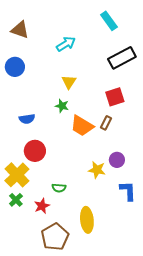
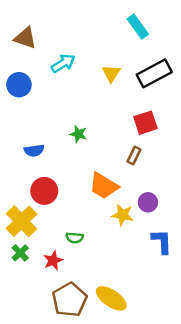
cyan arrow: (66, 44) -> (63, 63), moved
yellow triangle: (69, 82) -> (111, 73), moved
orange trapezoid: (82, 126) -> (104, 186), moved
yellow ellipse: (87, 220) -> (111, 298), moved, turned -50

